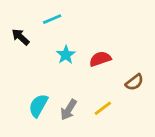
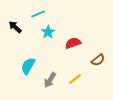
cyan star: (66, 55) -> (48, 32), moved
cyan semicircle: (38, 106) -> (28, 66), moved

